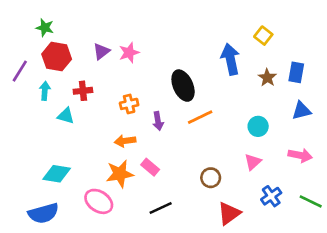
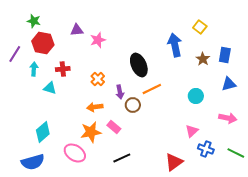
purple triangle: (101, 51) -> (77, 30), moved, turned 32
orange cross: (129, 104) -> (98, 79), turned -32
pink triangle: (253, 162) -> (192, 131), moved
cyan diamond: (57, 174) -> (43, 132), turned -50
brown circle: (211, 178) -> (133, 105), moved
blue cross: (271, 196) -> (206, 149), turned -35

